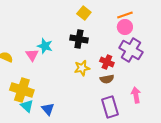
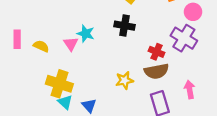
pink circle: (125, 27) -> (193, 12), moved
yellow star: (82, 68) -> (124, 80), moved
brown semicircle: (107, 79) -> (156, 71), size x1.5

